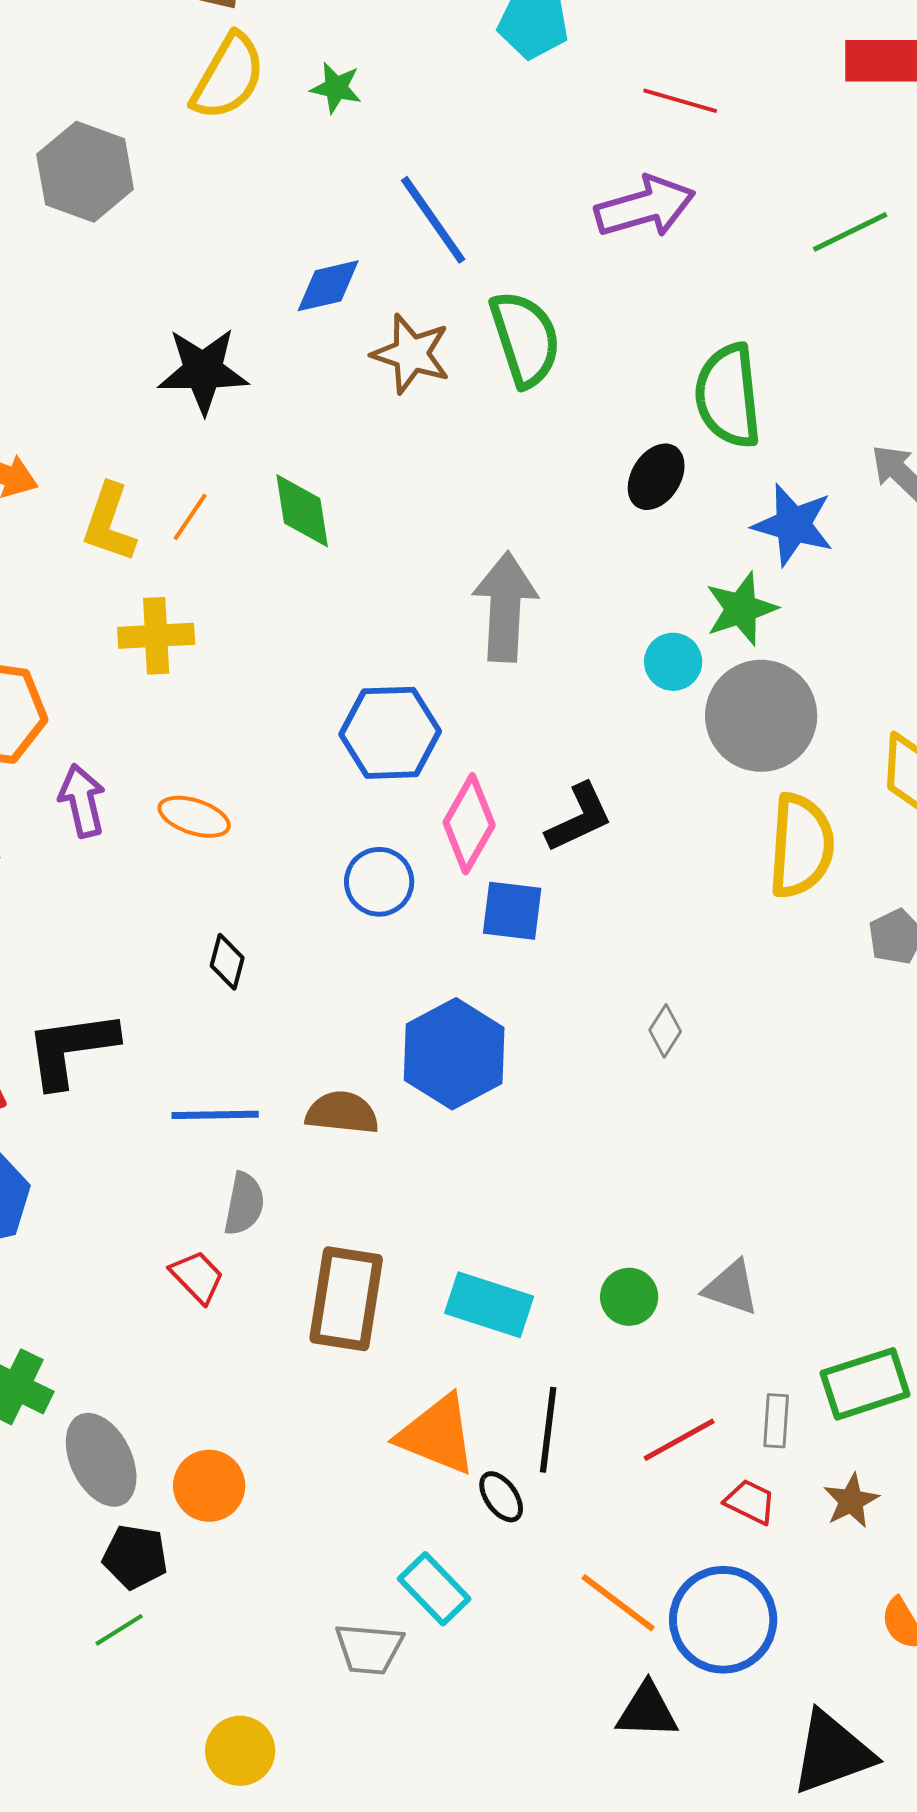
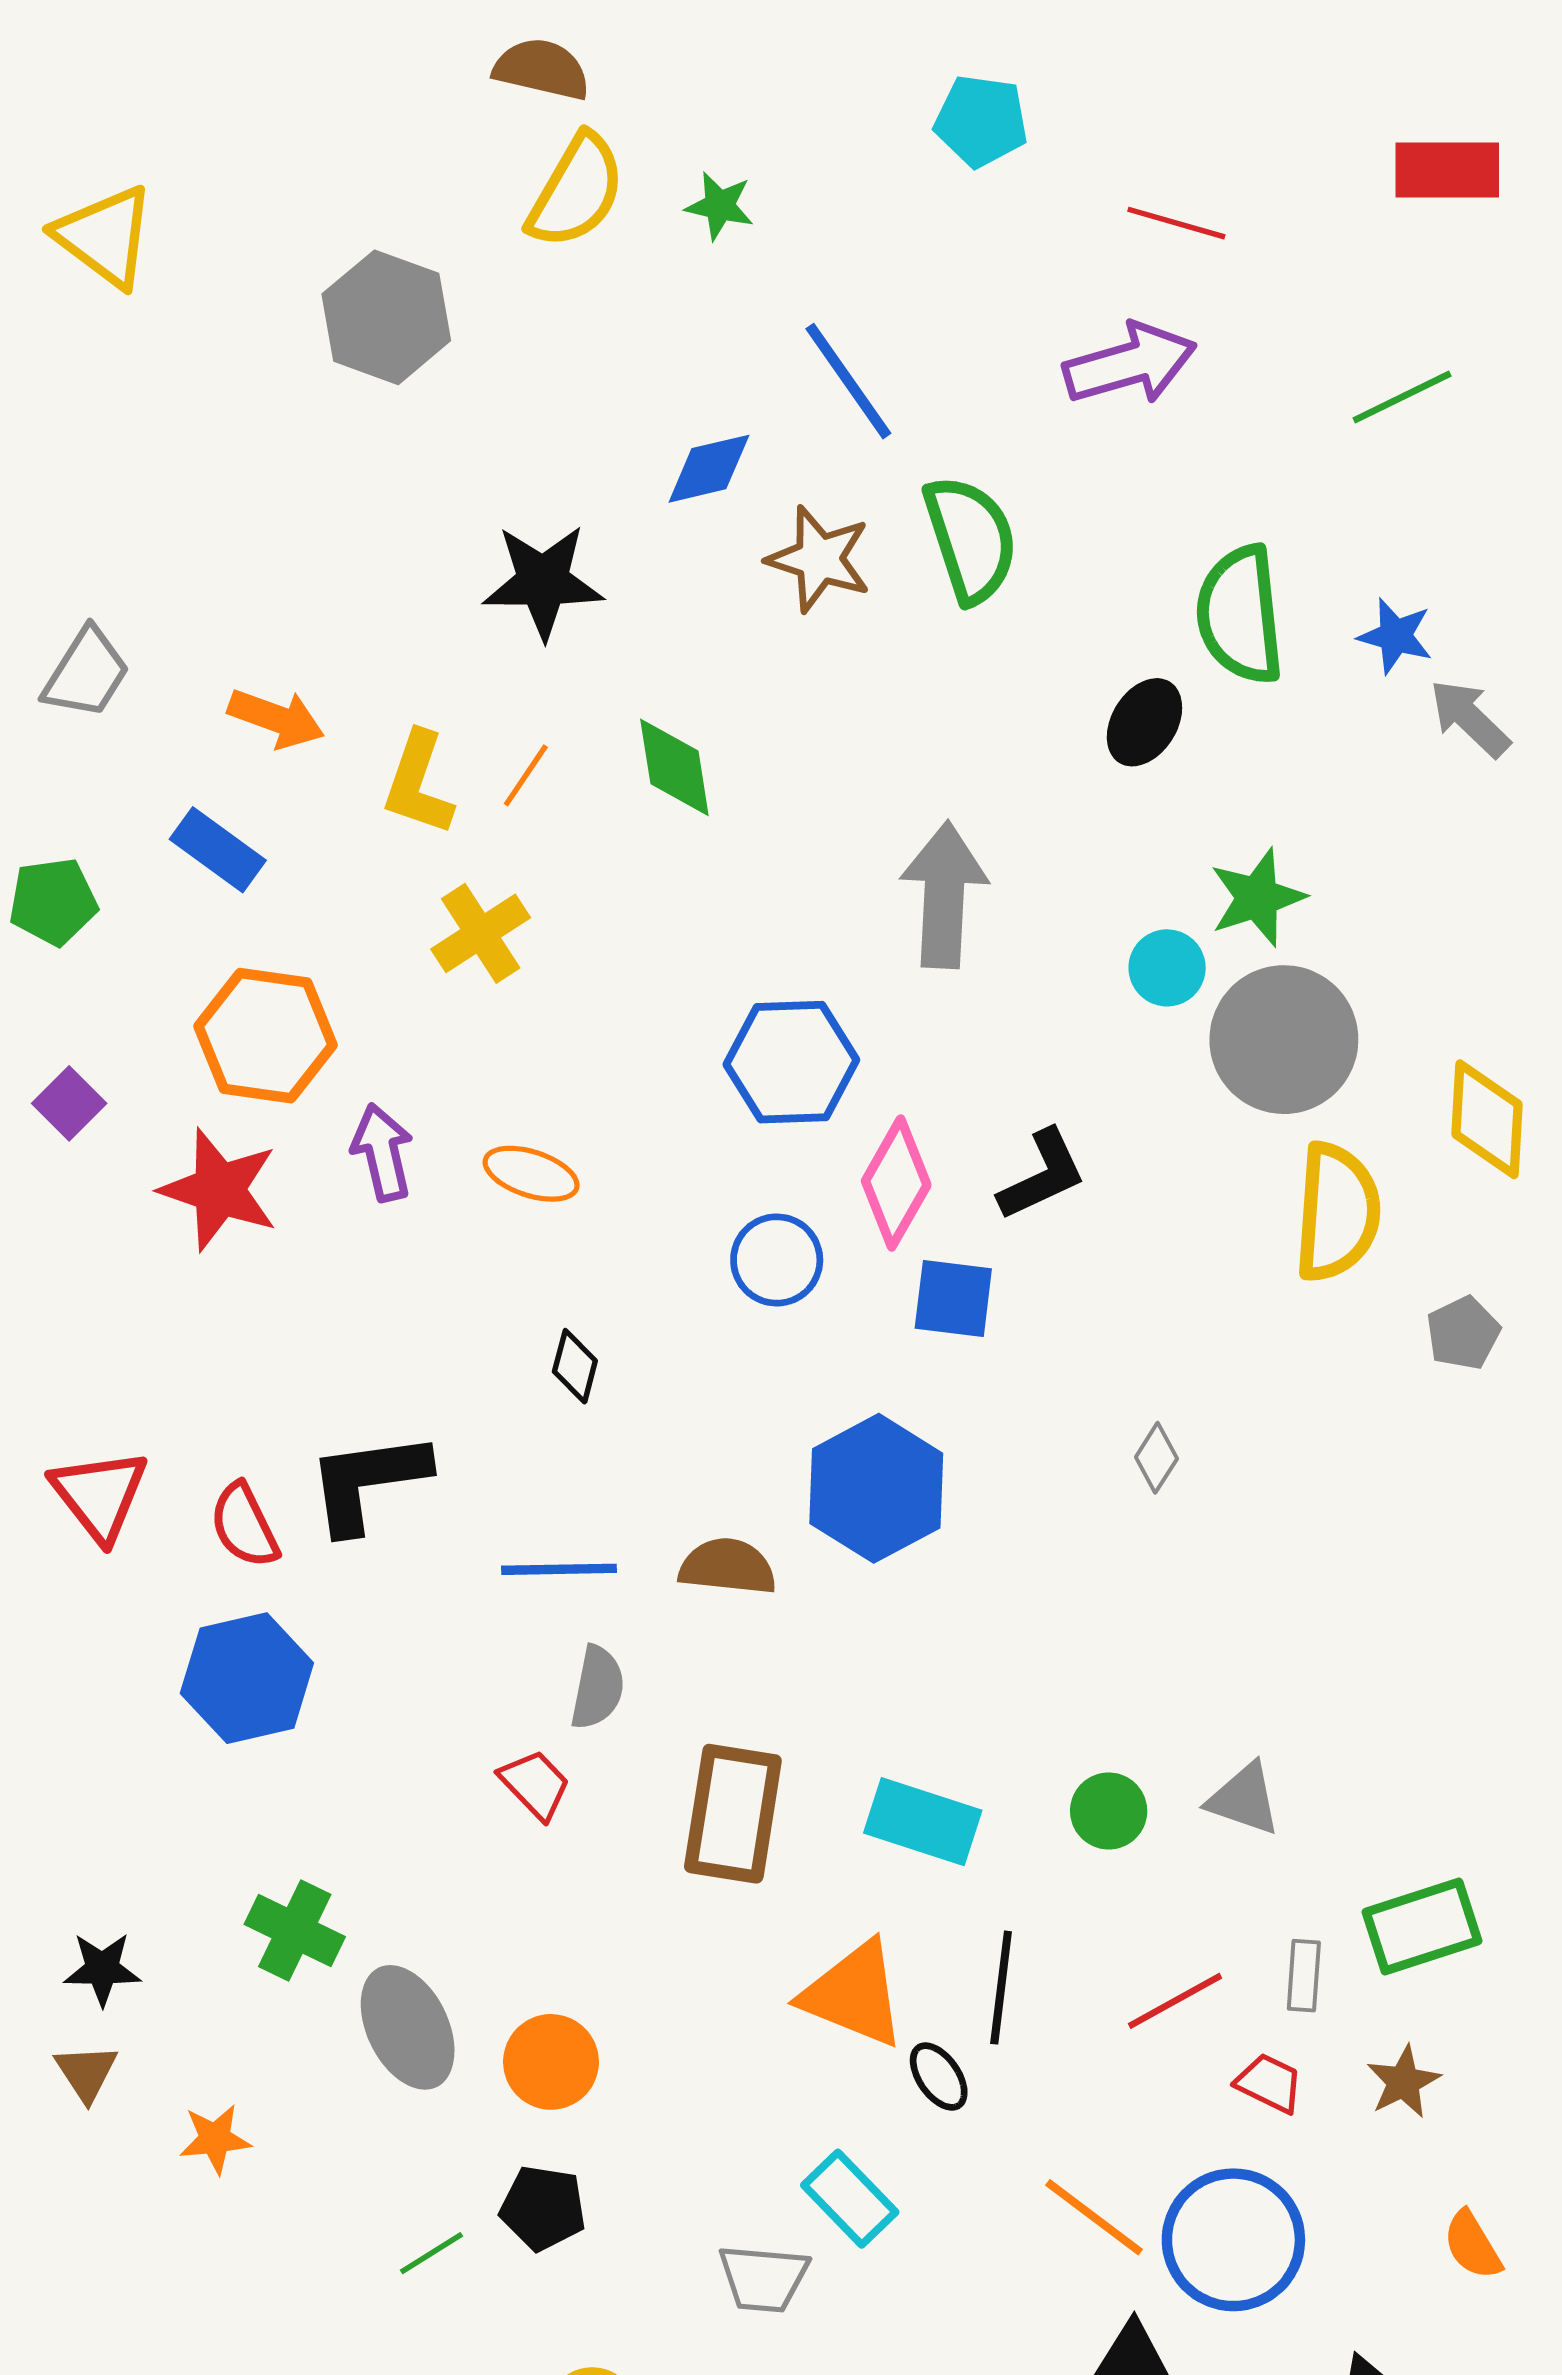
blue star: (793, 525) -> (1395, 636), moved, size x0.7
yellow cross: (156, 636) -> (481, 933), turned -30
black pentagon: (135, 1557) -> (543, 2208), moved

